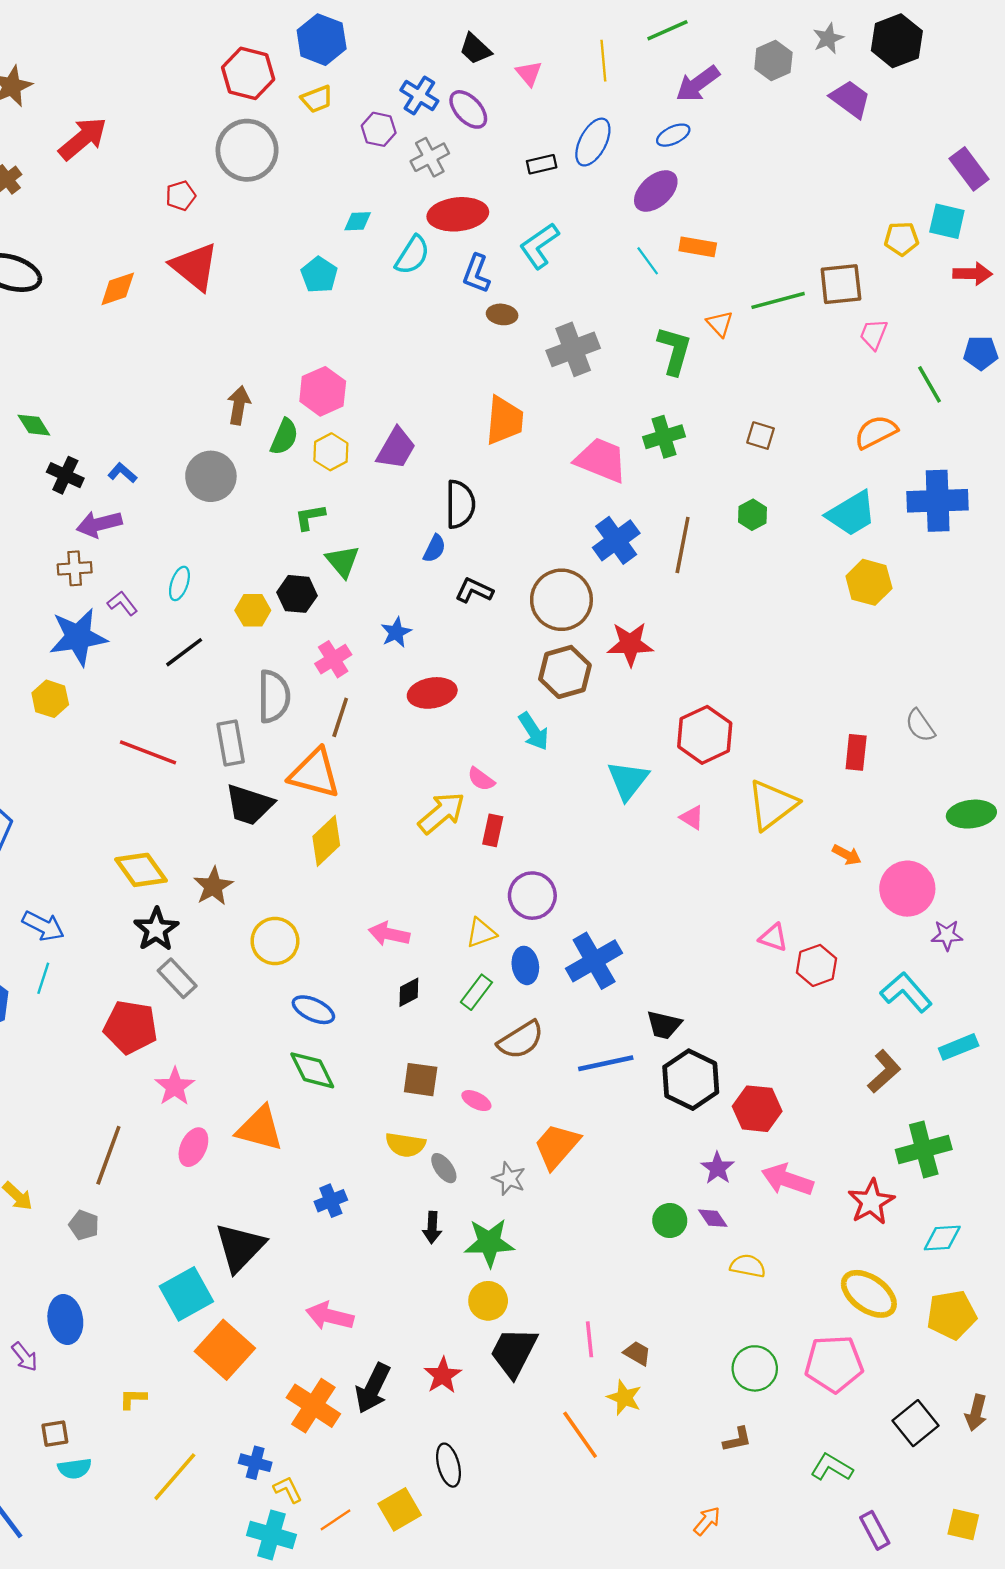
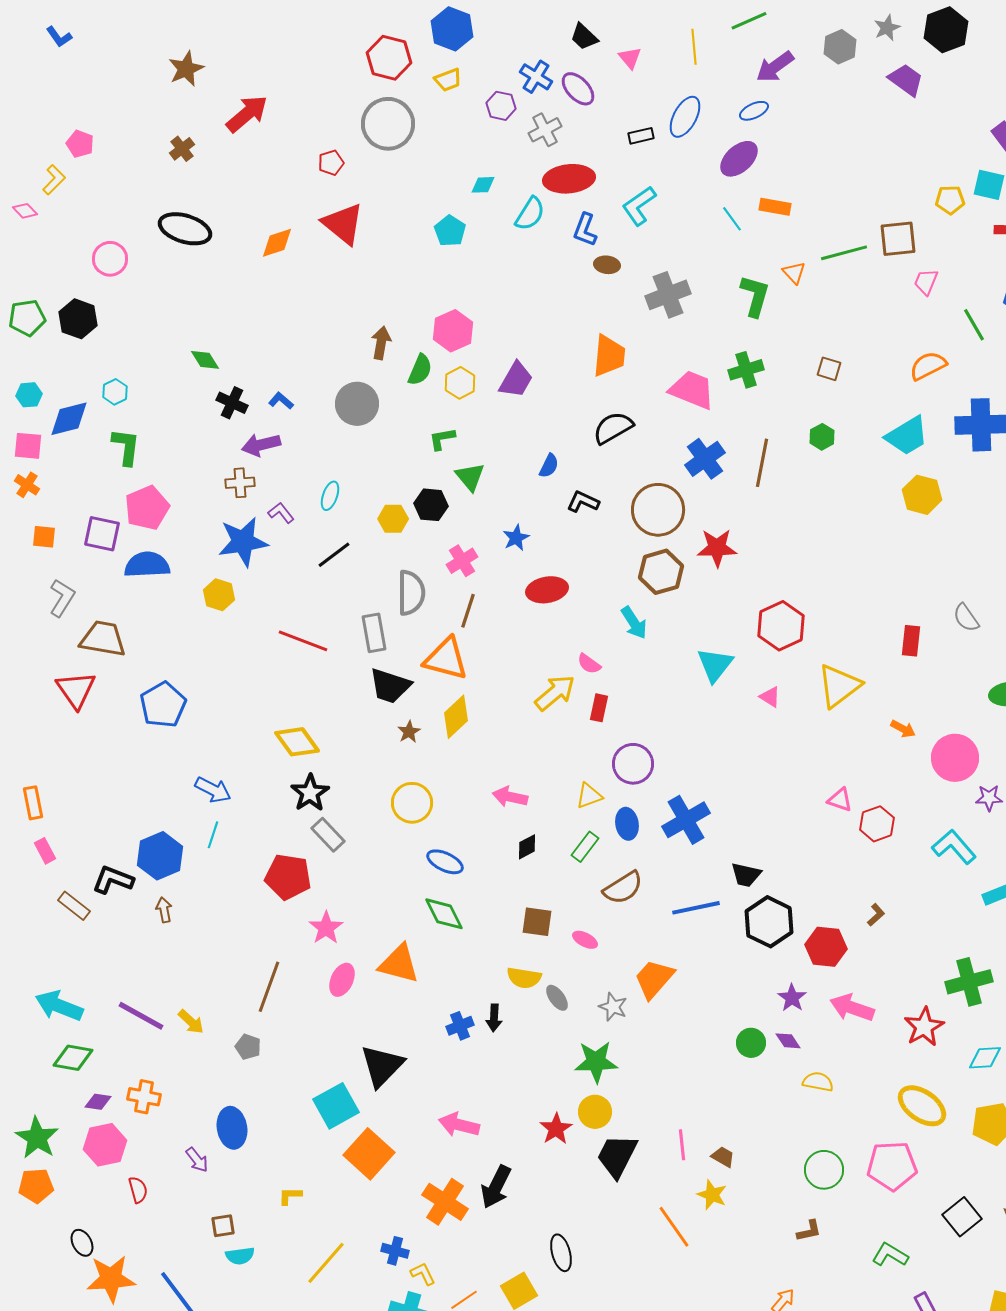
black semicircle: (460, 504) -> (613, 428), moved, turned -120
brown star: (213, 886) -> (409, 732), moved, size x0.7
brown L-shape: (884, 1071) -> (876, 915), moved, size x0.6
black arrow: (432, 1227) -> (494, 1018), moved
red star: (443, 1375) -> (556, 1129), moved

